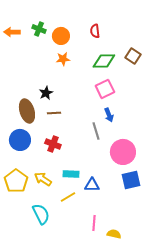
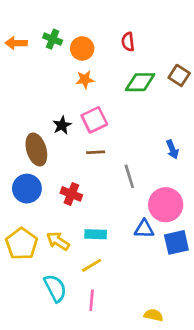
pink square: (105, 89) -> (94, 120), moved
brown line: (54, 113) -> (96, 152), moved
blue arrow: (109, 115) -> (172, 149), moved
blue triangle: (92, 185) -> (144, 229), moved
pink line: (94, 223) -> (92, 300), moved

